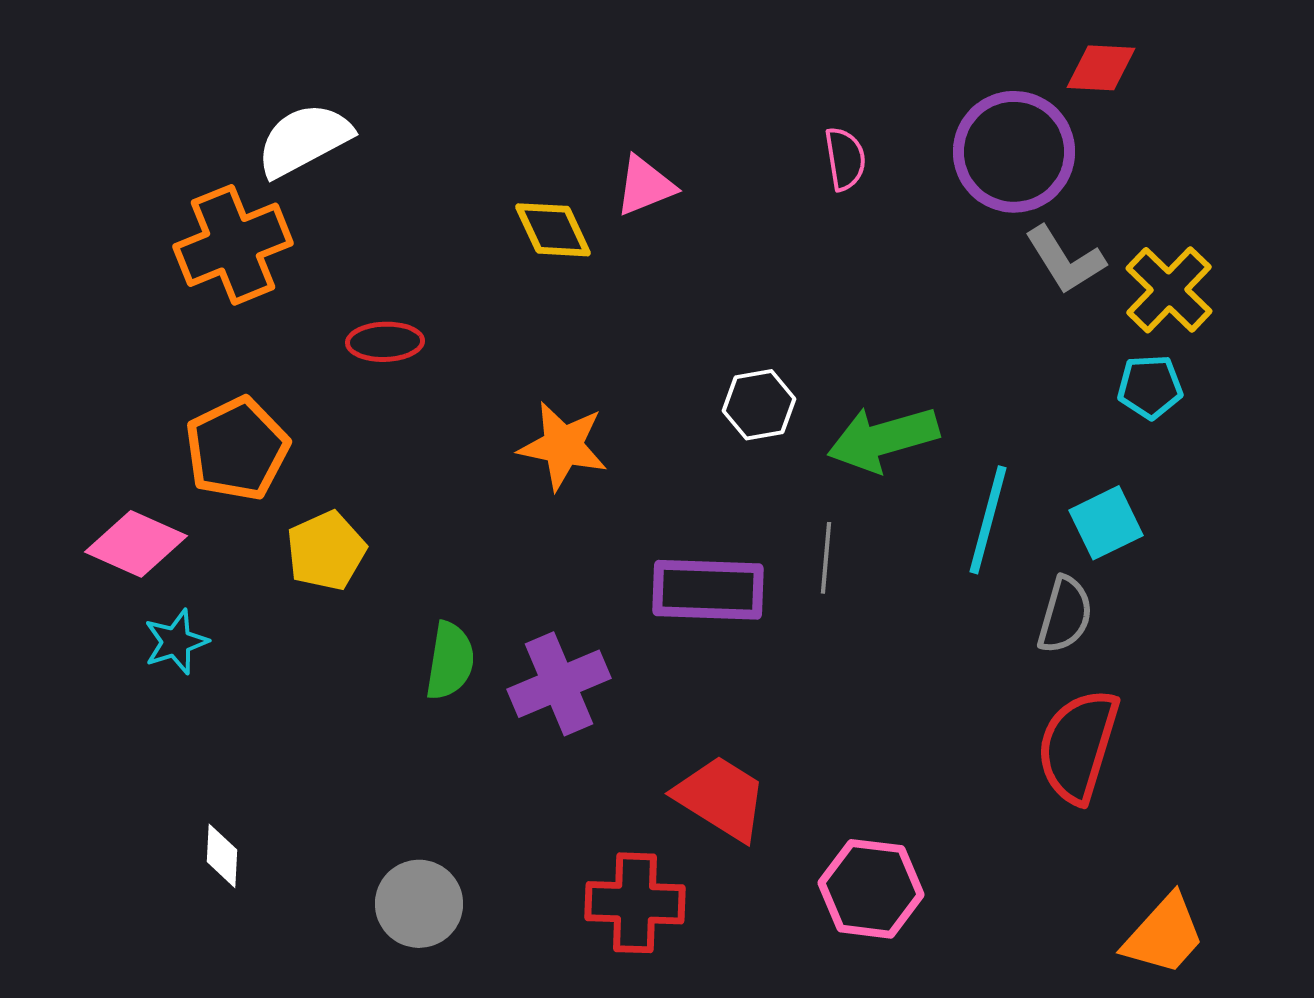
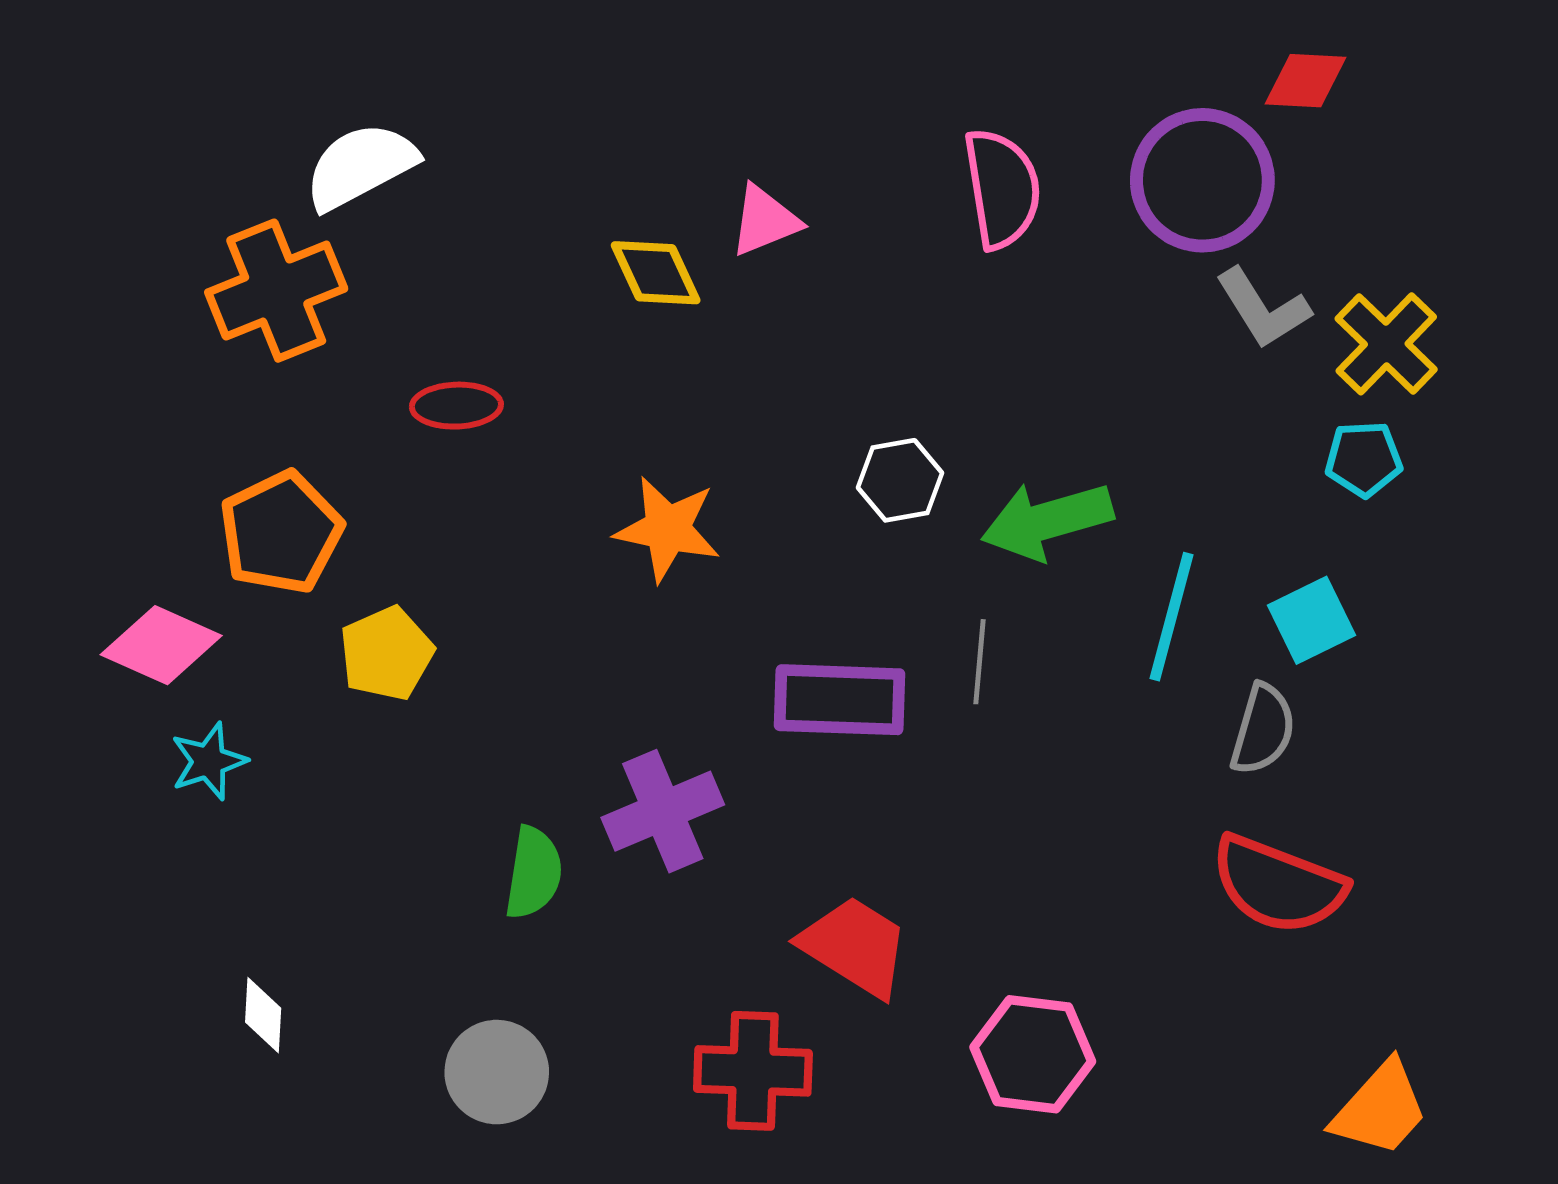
pink semicircle: (845, 159) -> (1002, 189), size x1.6
green semicircle: (450, 661) -> (534, 873), moved
red semicircle: (1078, 746) -> (1278, 885), turned -86

